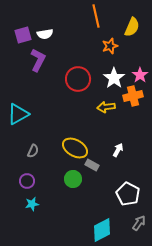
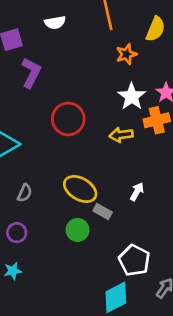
white semicircle: (45, 34) -> (55, 22), moved
red circle: (78, 79) -> (68, 119), moved
white pentagon: (128, 194) -> (134, 260), moved
cyan star: (32, 204) -> (13, 271), moved

